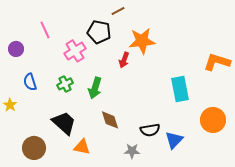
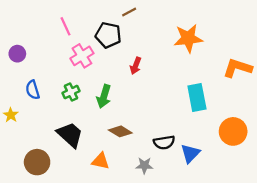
pink line: (45, 30) -> (66, 26), moved
orange star: (142, 41) -> (188, 38), moved
brown diamond: (110, 120) -> (120, 131), turned -40
orange triangle: (82, 147) -> (101, 161), moved

